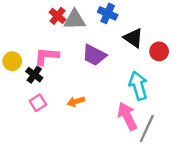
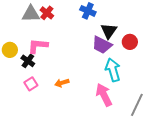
gray triangle: (75, 20) -> (31, 14), moved
black triangle: (133, 38) -> (109, 31), turned 30
purple trapezoid: (94, 55) -> (102, 45), moved
gray line: (147, 128) -> (137, 105), moved

